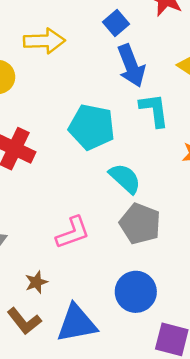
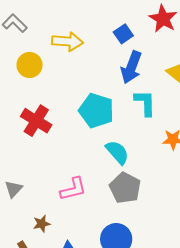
blue arrow: (131, 66) -> (131, 67), turned 36

